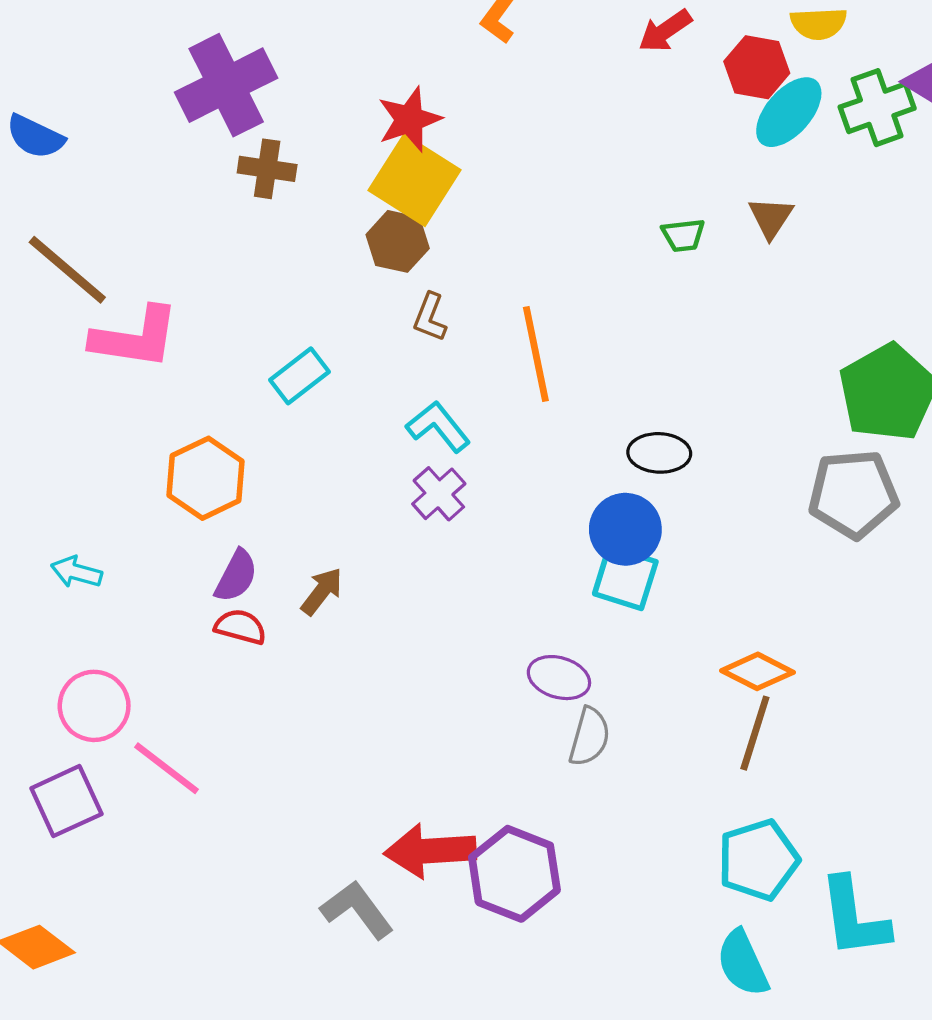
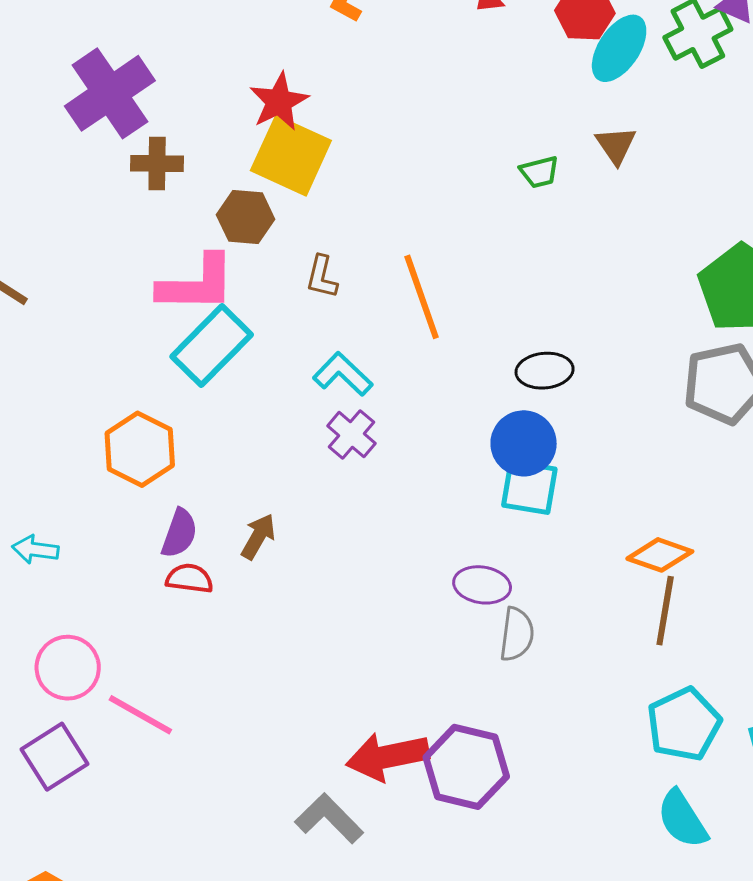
brown hexagon: (398, 241) -> (246, 217), moved
pink L-shape: (135, 338) -> (197, 284), moved
cyan rectangle: (299, 376) -> (212, 346), size x1.5

